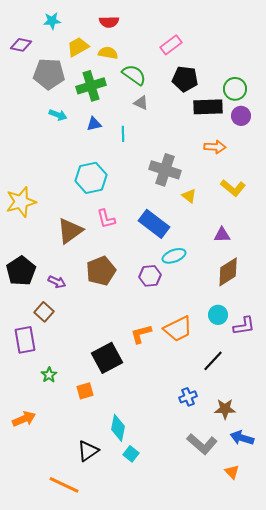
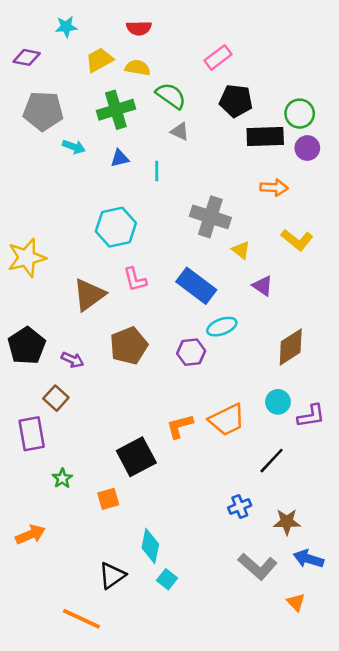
gray pentagon: (49, 74) -> (43, 111), moved
purple triangle: (222, 235) -> (263, 286), moved, turned 36

